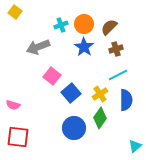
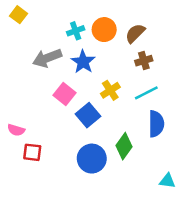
blue star: (84, 47) -> (83, 62), moved
yellow cross: (100, 94) -> (110, 90), moved
red square: (18, 137) -> (32, 152), moved, size x0.7
cyan triangle: (135, 146) -> (167, 181), turned 48

